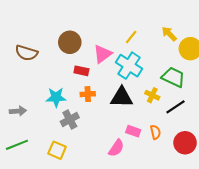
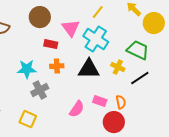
pink triangle: (103, 54) -> (71, 28), turned -30
red circle: (185, 143) -> (114, 122), moved
pink semicircle: (116, 148) -> (77, 109), moved

